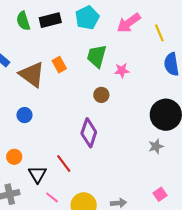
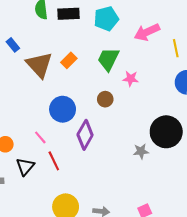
orange rectangle: (59, 65) -> (69, 60), turned 63
blue circle: (24, 115) -> (63, 109), moved, size x1.6
gray star: (156, 146) -> (141, 151), moved
pink line: (52, 197) -> (40, 137), moved

